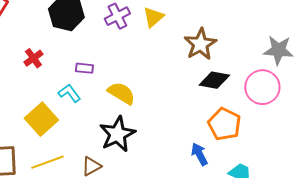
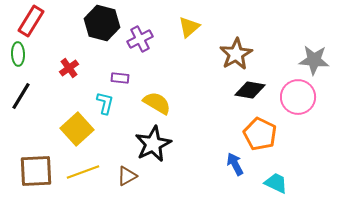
purple cross: (117, 16) -> (140, 39), moved
cyan L-shape: (69, 93) -> (105, 103), turned 50

